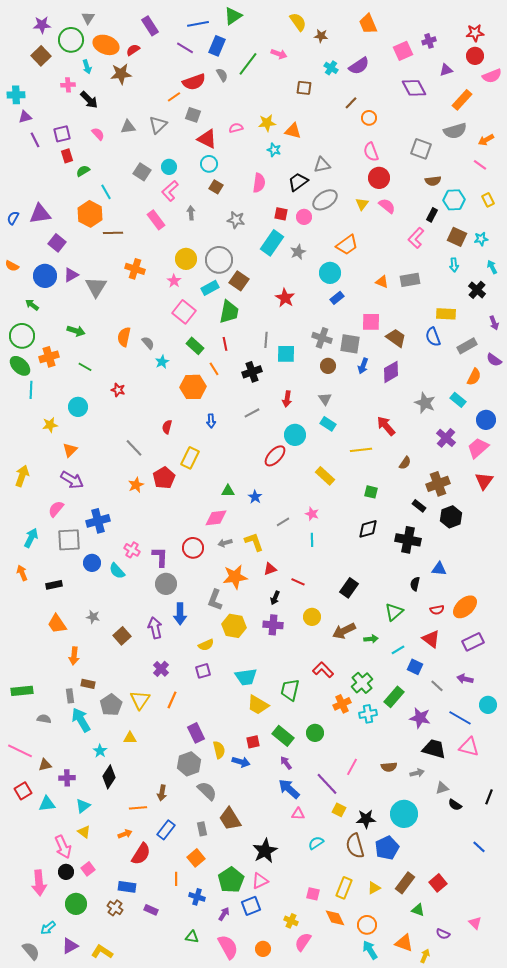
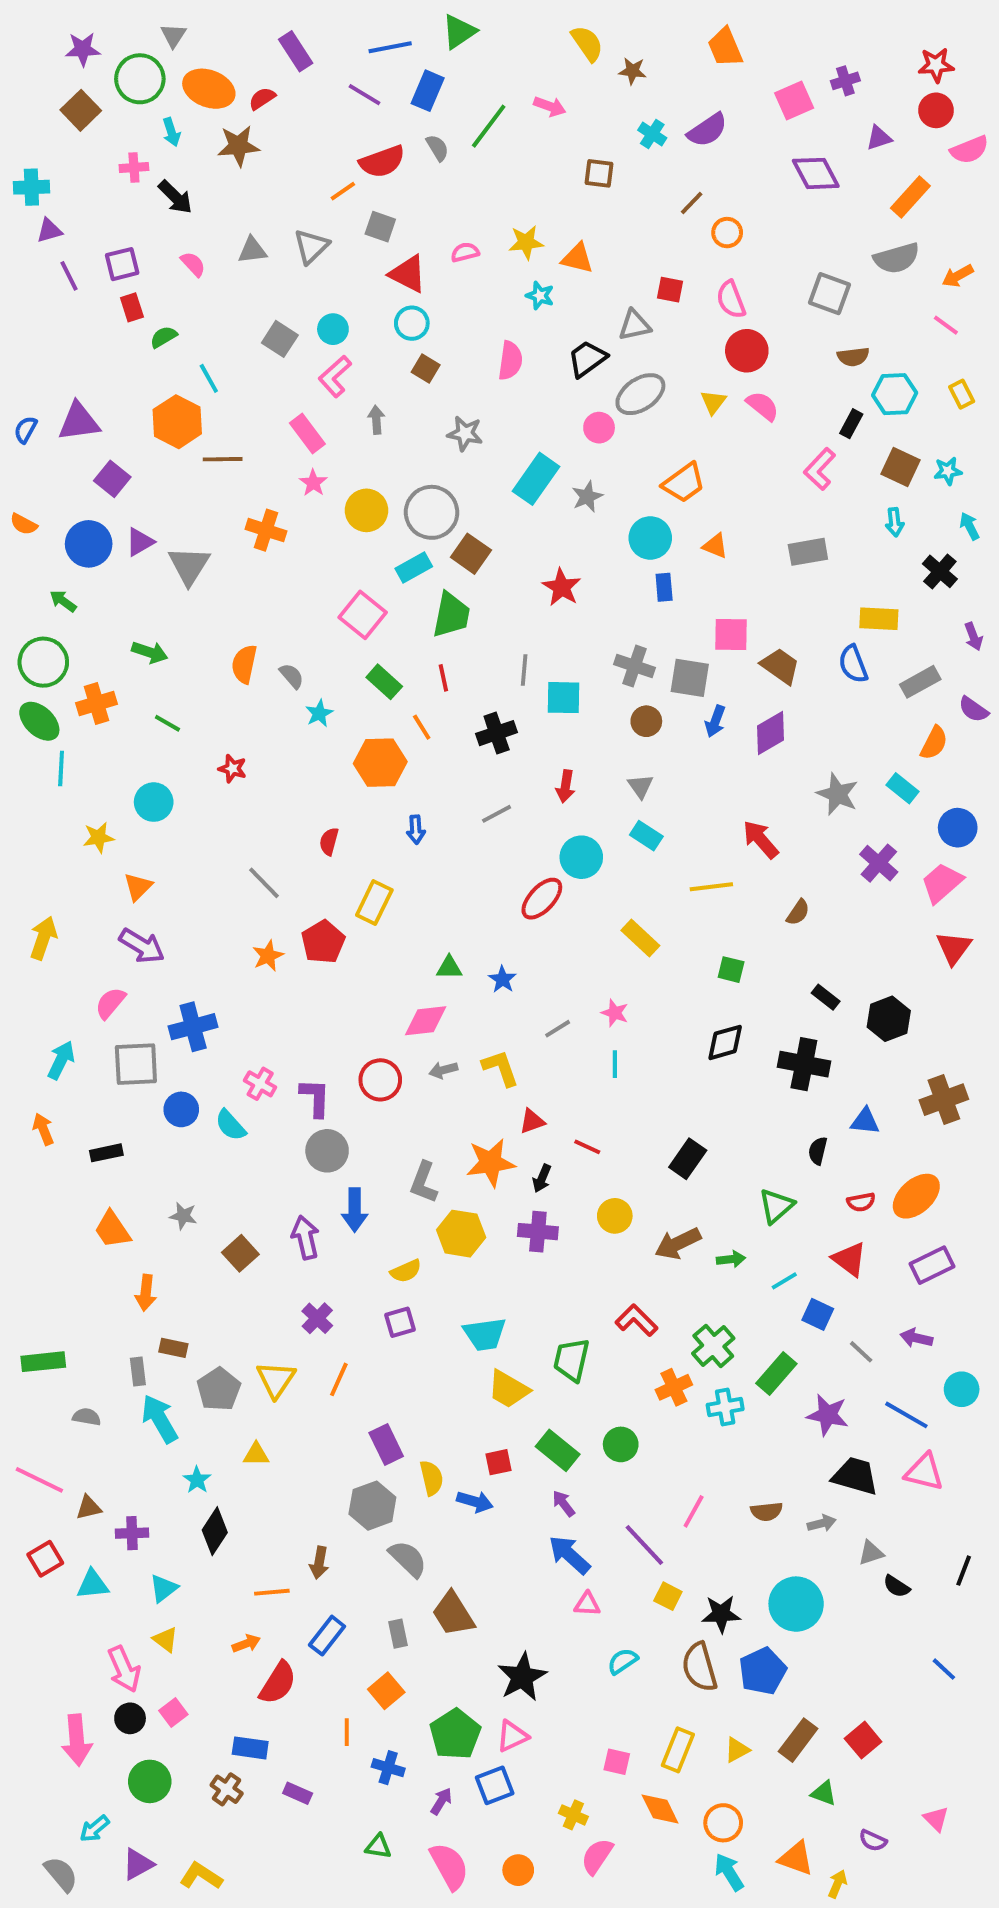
red square: (281, 214) -> (670, 290), moved
pink star: (174, 281) -> (313, 483), moved
orange triangle: (382, 282) -> (715, 546), moved
blue rectangle: (337, 298) -> (664, 587), turned -56
brown cross: (438, 484) -> (944, 1100), moved
orange star: (235, 577) -> (491, 1163), moved

